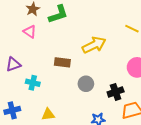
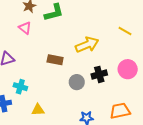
cyan cross: (33, 83) -> (20, 87), moved
black cross: (116, 92) -> (99, 74), moved

